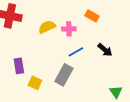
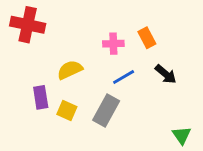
orange rectangle: (92, 16) -> (147, 38), moved, turned 32
yellow semicircle: (47, 27) -> (70, 70), moved
yellow square: (35, 83) -> (67, 110), moved

